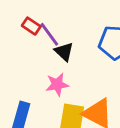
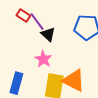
pink star: (57, 84) -> (43, 59), turned -30

